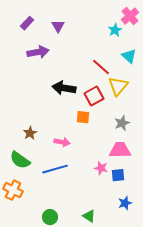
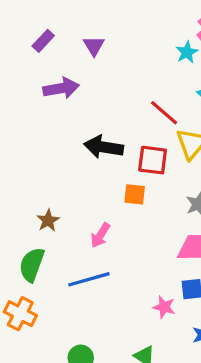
red square: (94, 96) -> (153, 160), turned 36
pink arrow: (62, 142) -> (100, 235), turned 112
green semicircle: (20, 160) -> (32, 265), turned 75
pink star: (101, 168) -> (164, 307), moved

